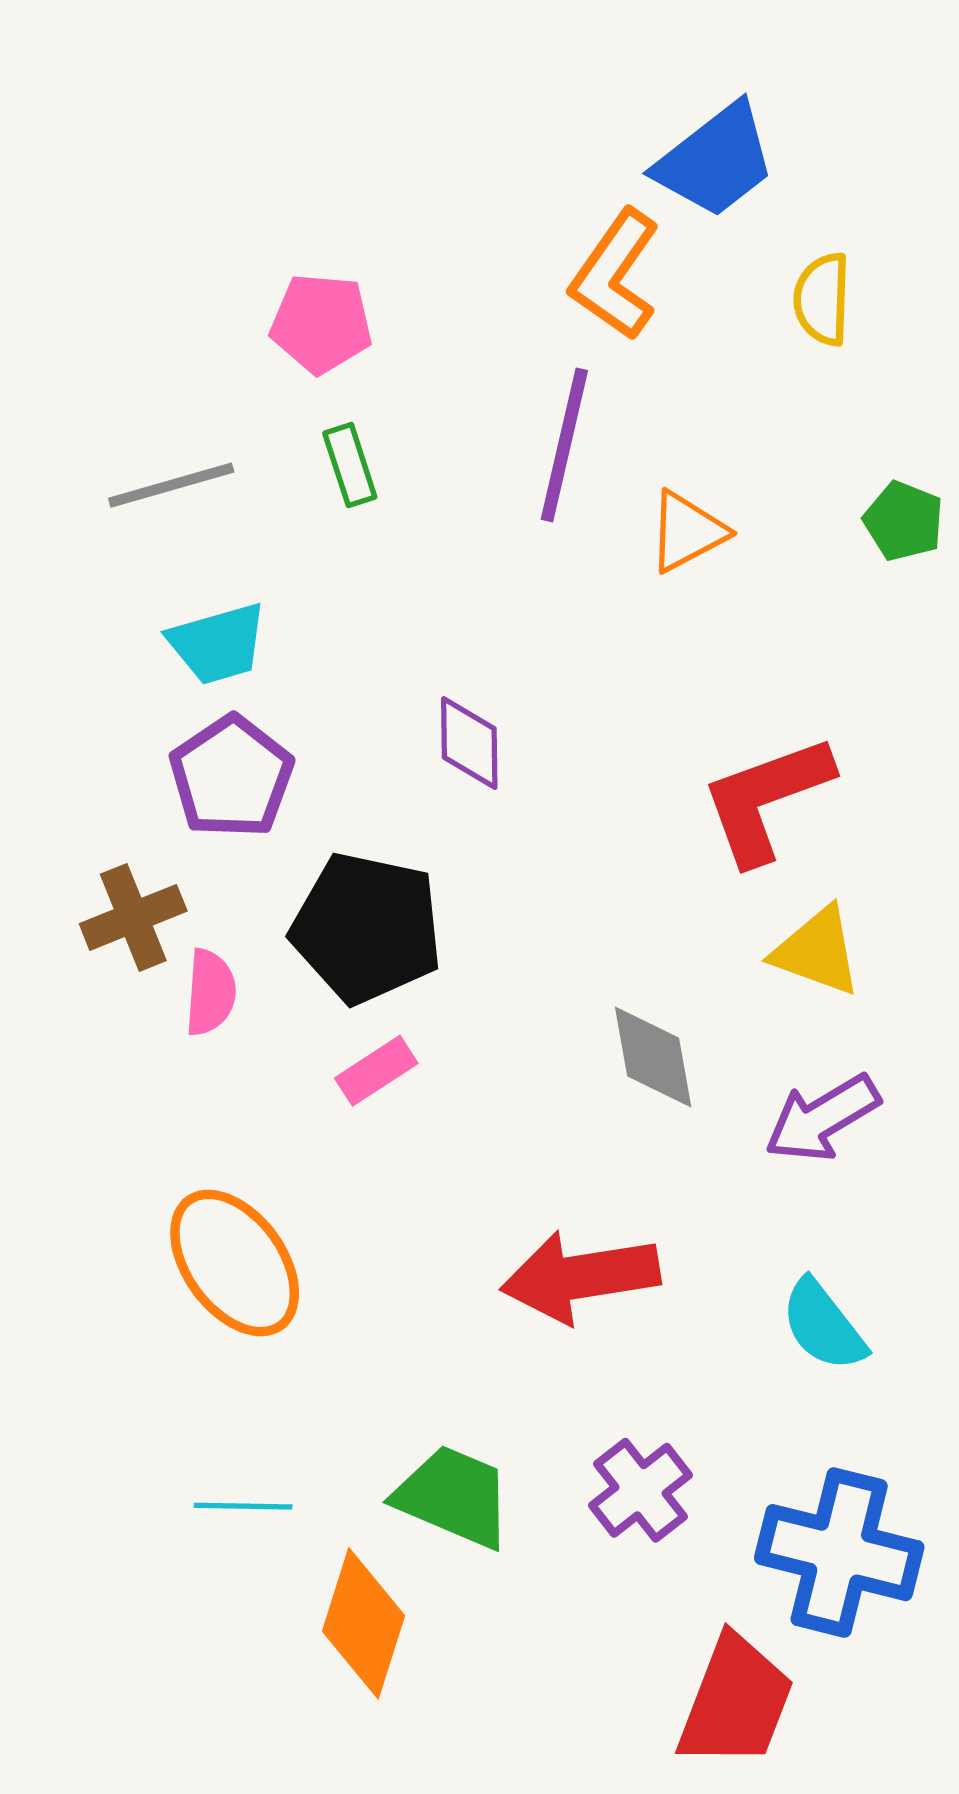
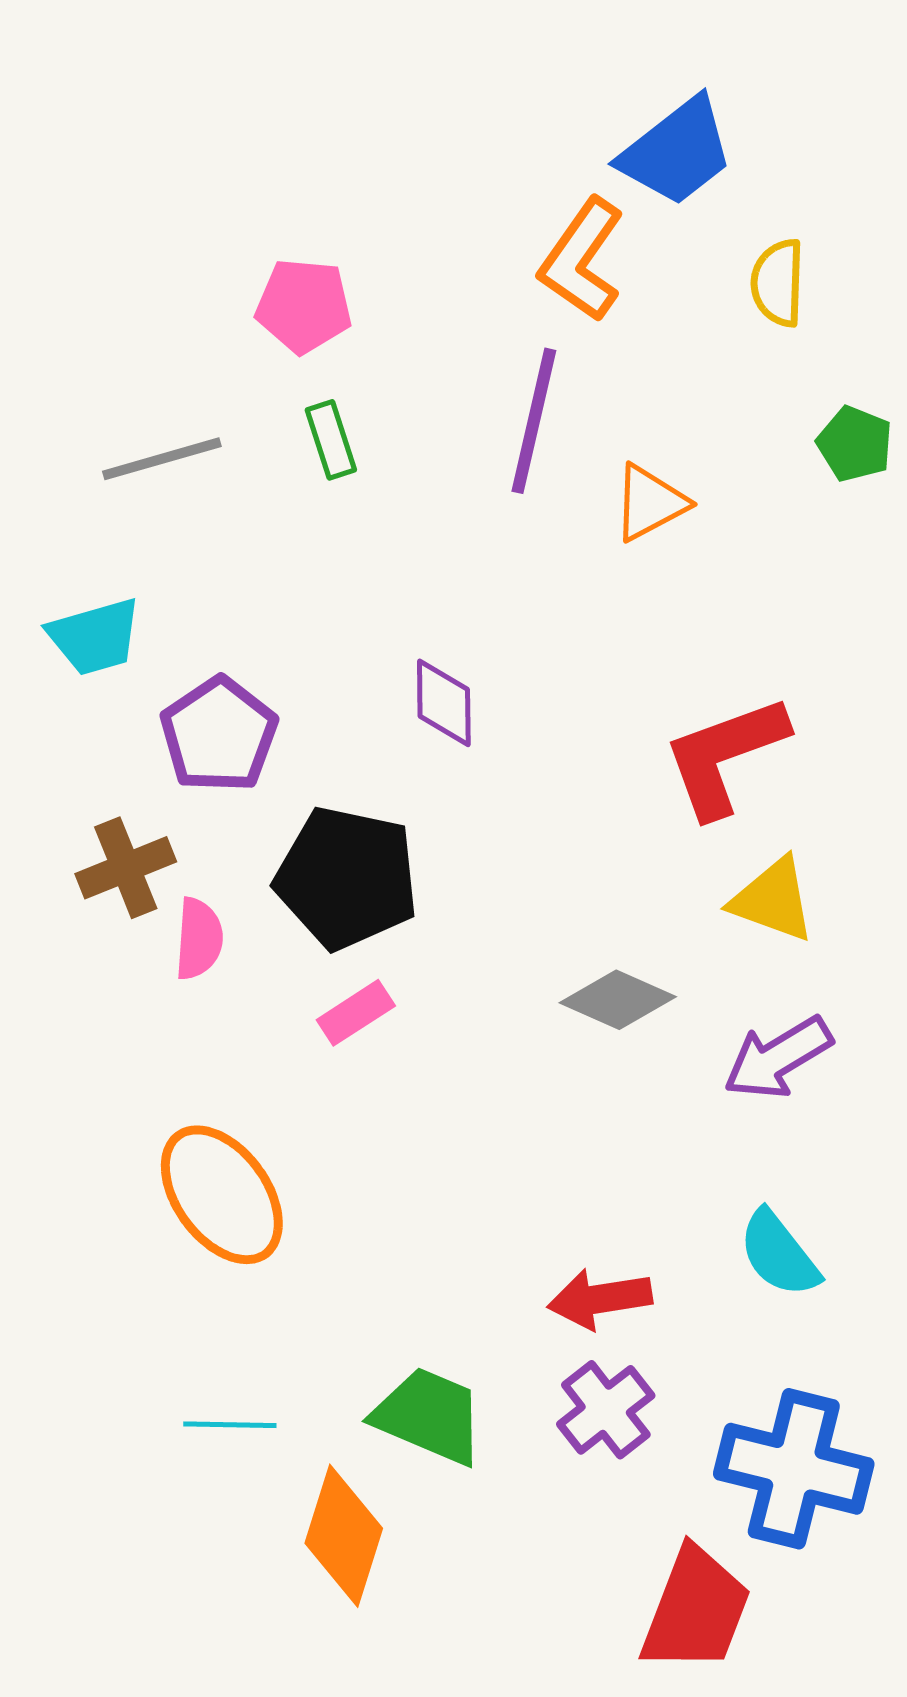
green pentagon: (904, 521) -> (855, 444), moved
cyan trapezoid: (218, 644) -> (95, 637), moved
gray diamond: (653, 1057) -> (618, 1000), turned -56
red arrow: (580, 1277) -> (600, 1299), moved, size x0.7

